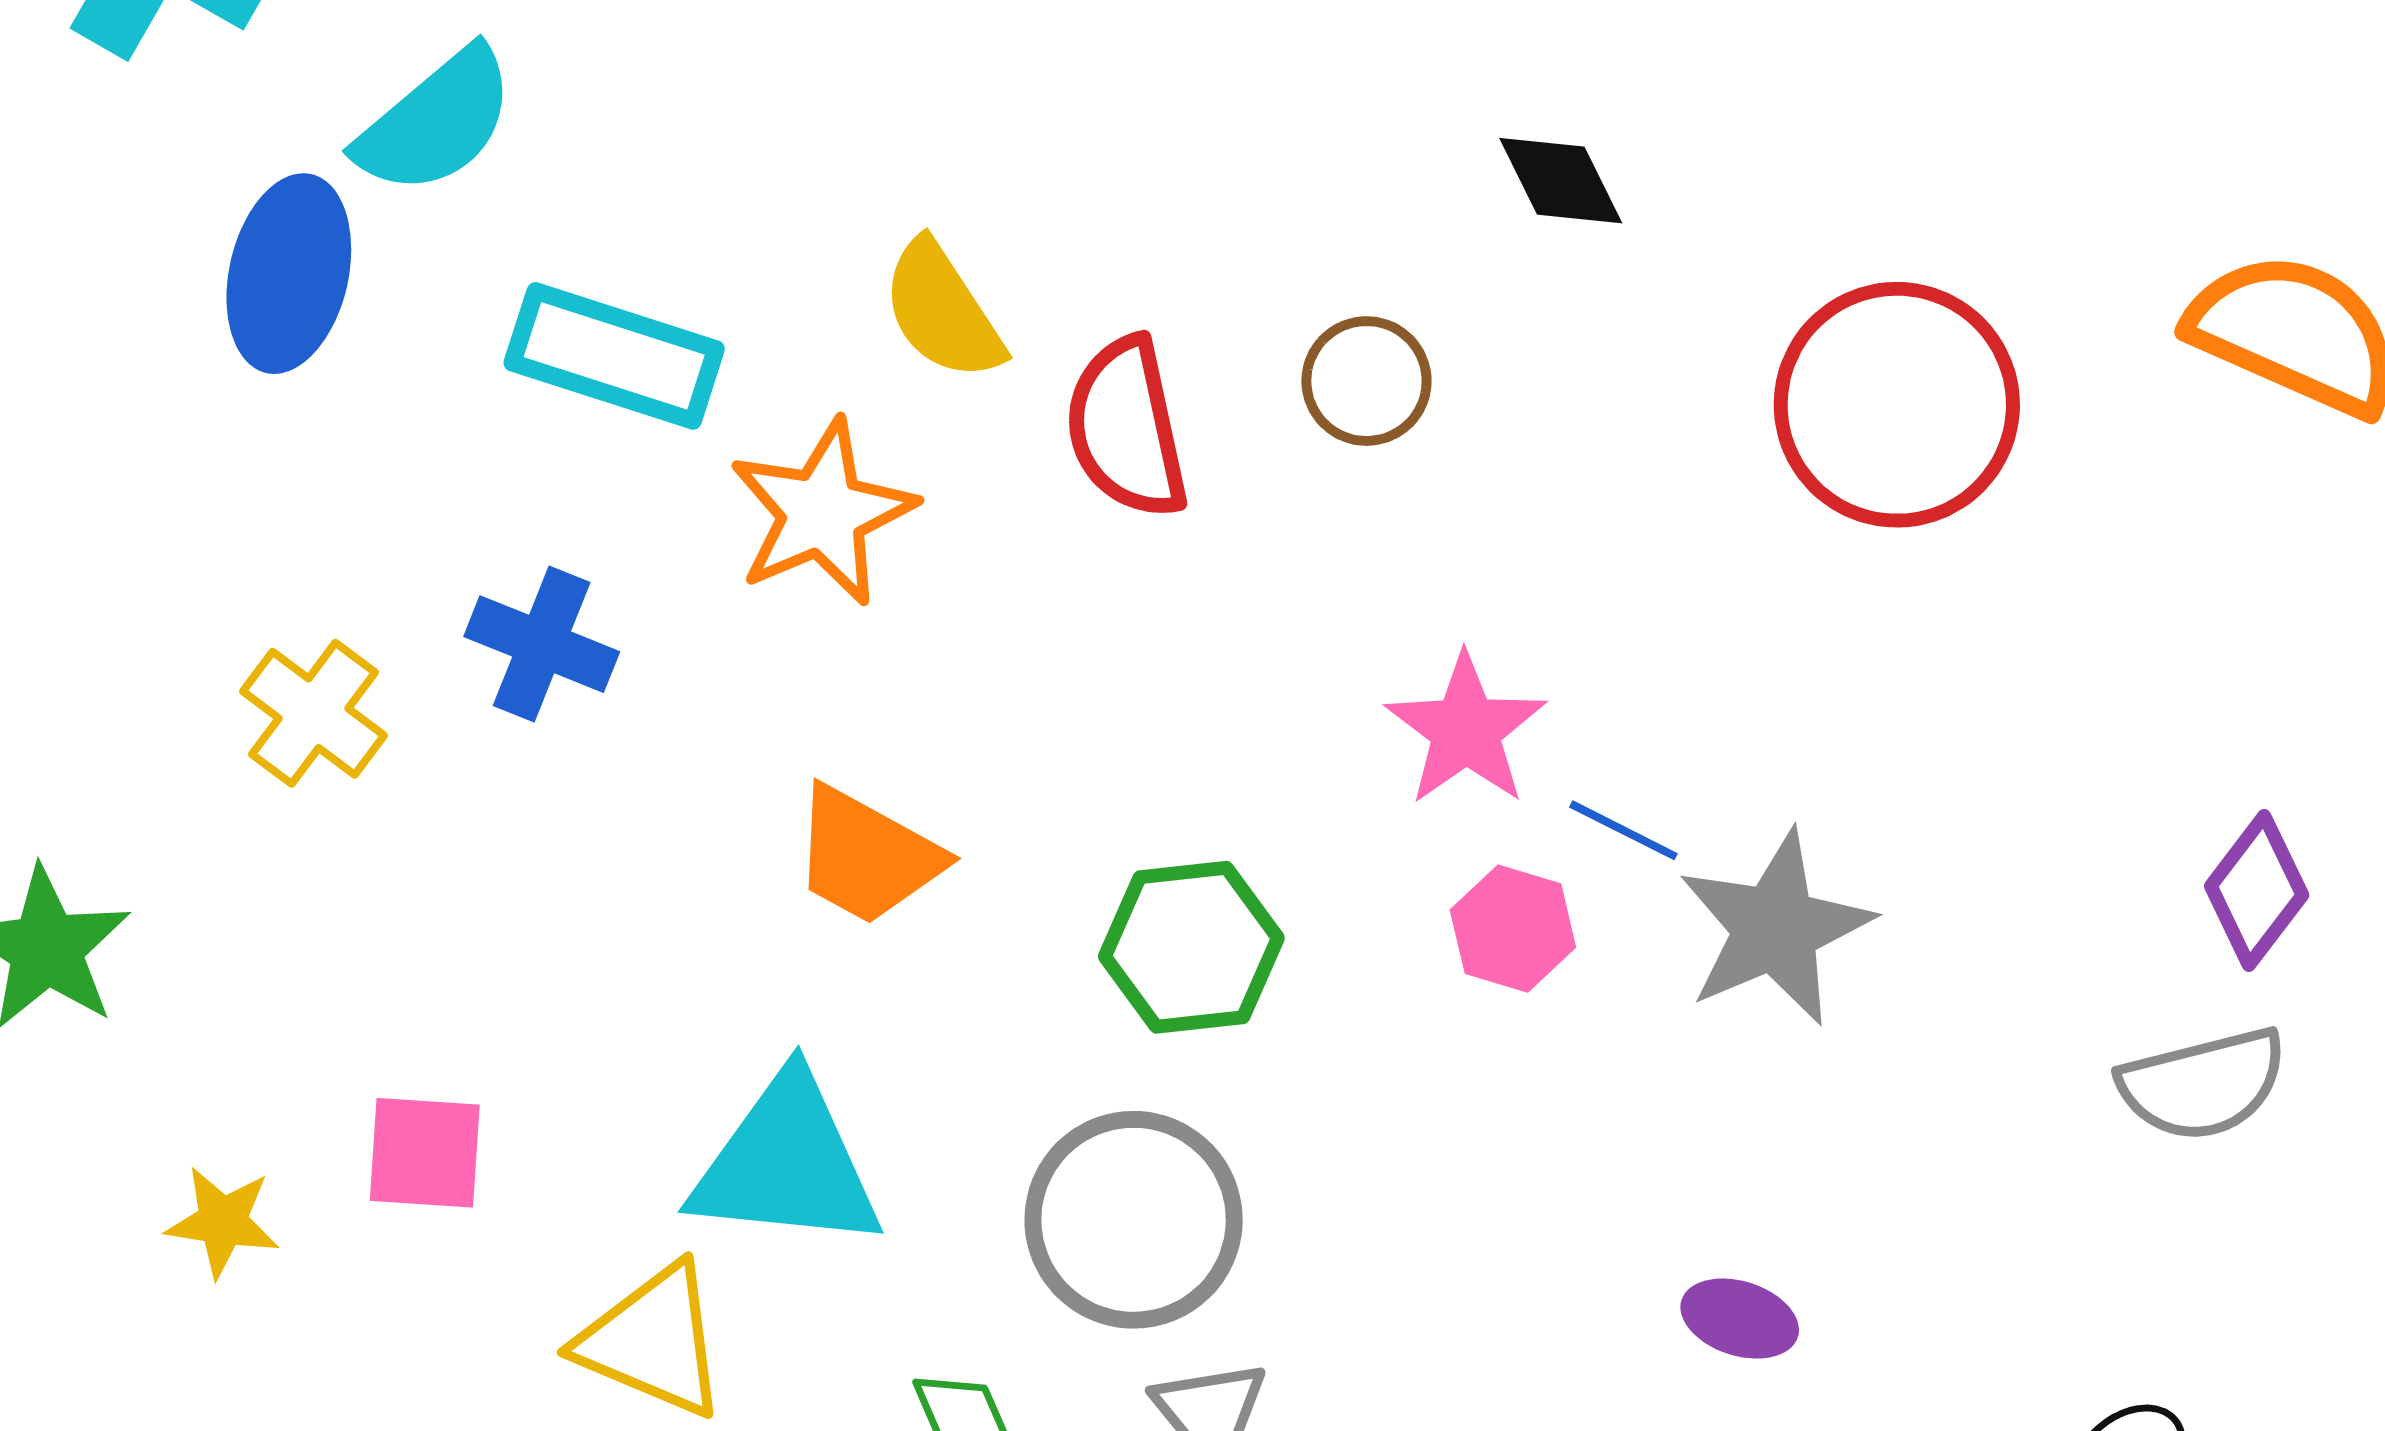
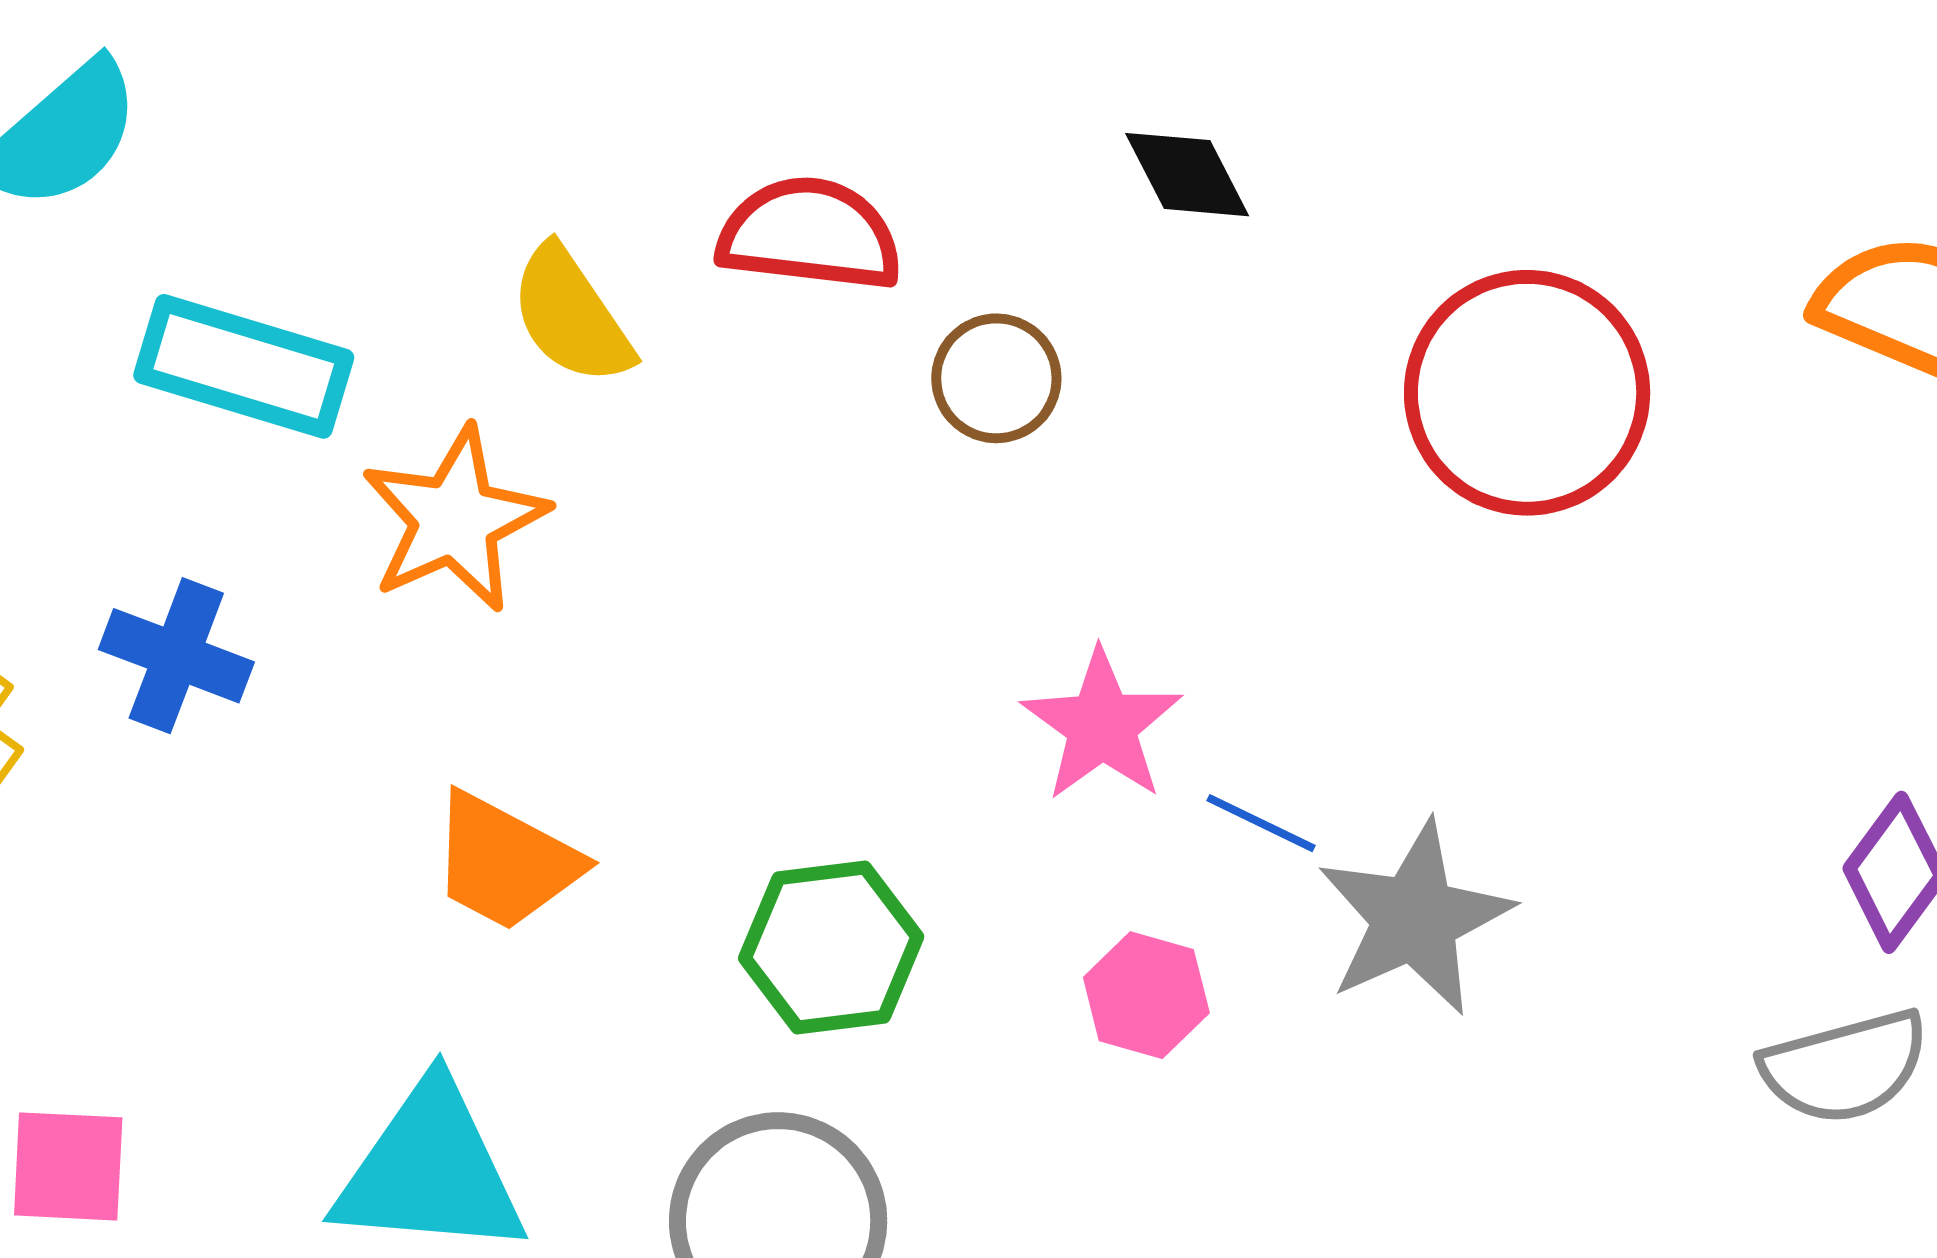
red semicircle: (1127, 428) -> (810, 234), moved, turned 110
pink hexagon: (1513, 929) -> (1146, 995), moved

